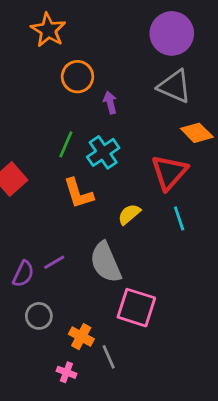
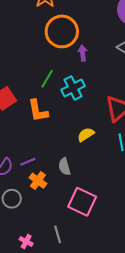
orange circle: (77, 77) -> (62, 31), size x1.4
orange L-shape: (78, 193) -> (38, 111), moved
gray semicircle: (106, 262) -> (64, 167), size x0.6
orange cross: (81, 337) -> (38, 181), moved

